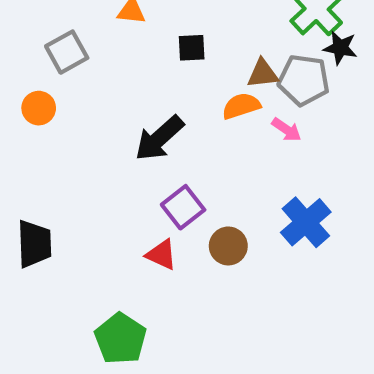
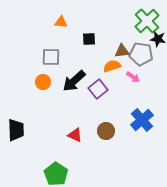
gray square: (67, 52) -> (51, 57), moved, turned 30
orange circle: (39, 108) -> (43, 82), moved
purple square: (183, 207) -> (98, 89), moved

